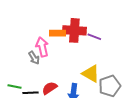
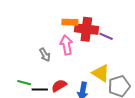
orange rectangle: (57, 33) -> (70, 22), moved
pink arrow: (42, 47) -> (66, 45), moved

